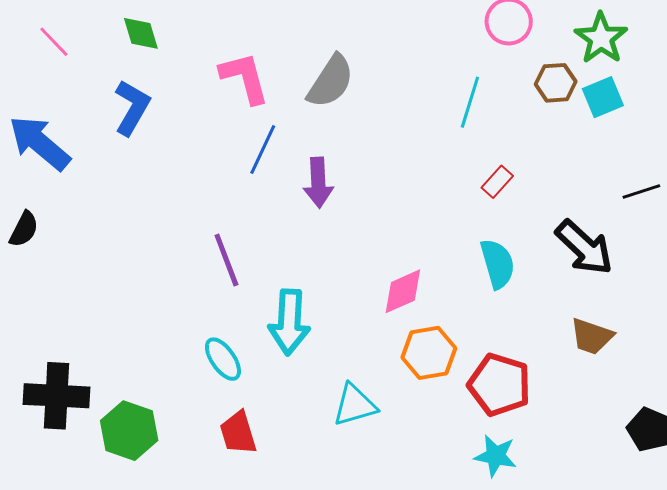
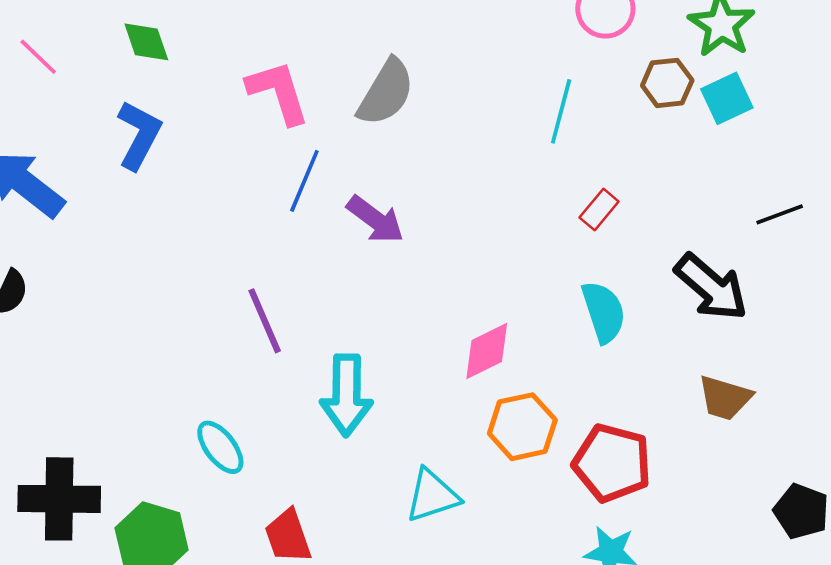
purple arrow: (318, 183) -> (375, 219), turned -48
cyan ellipse: (223, 359) -> (220, 447), moved

